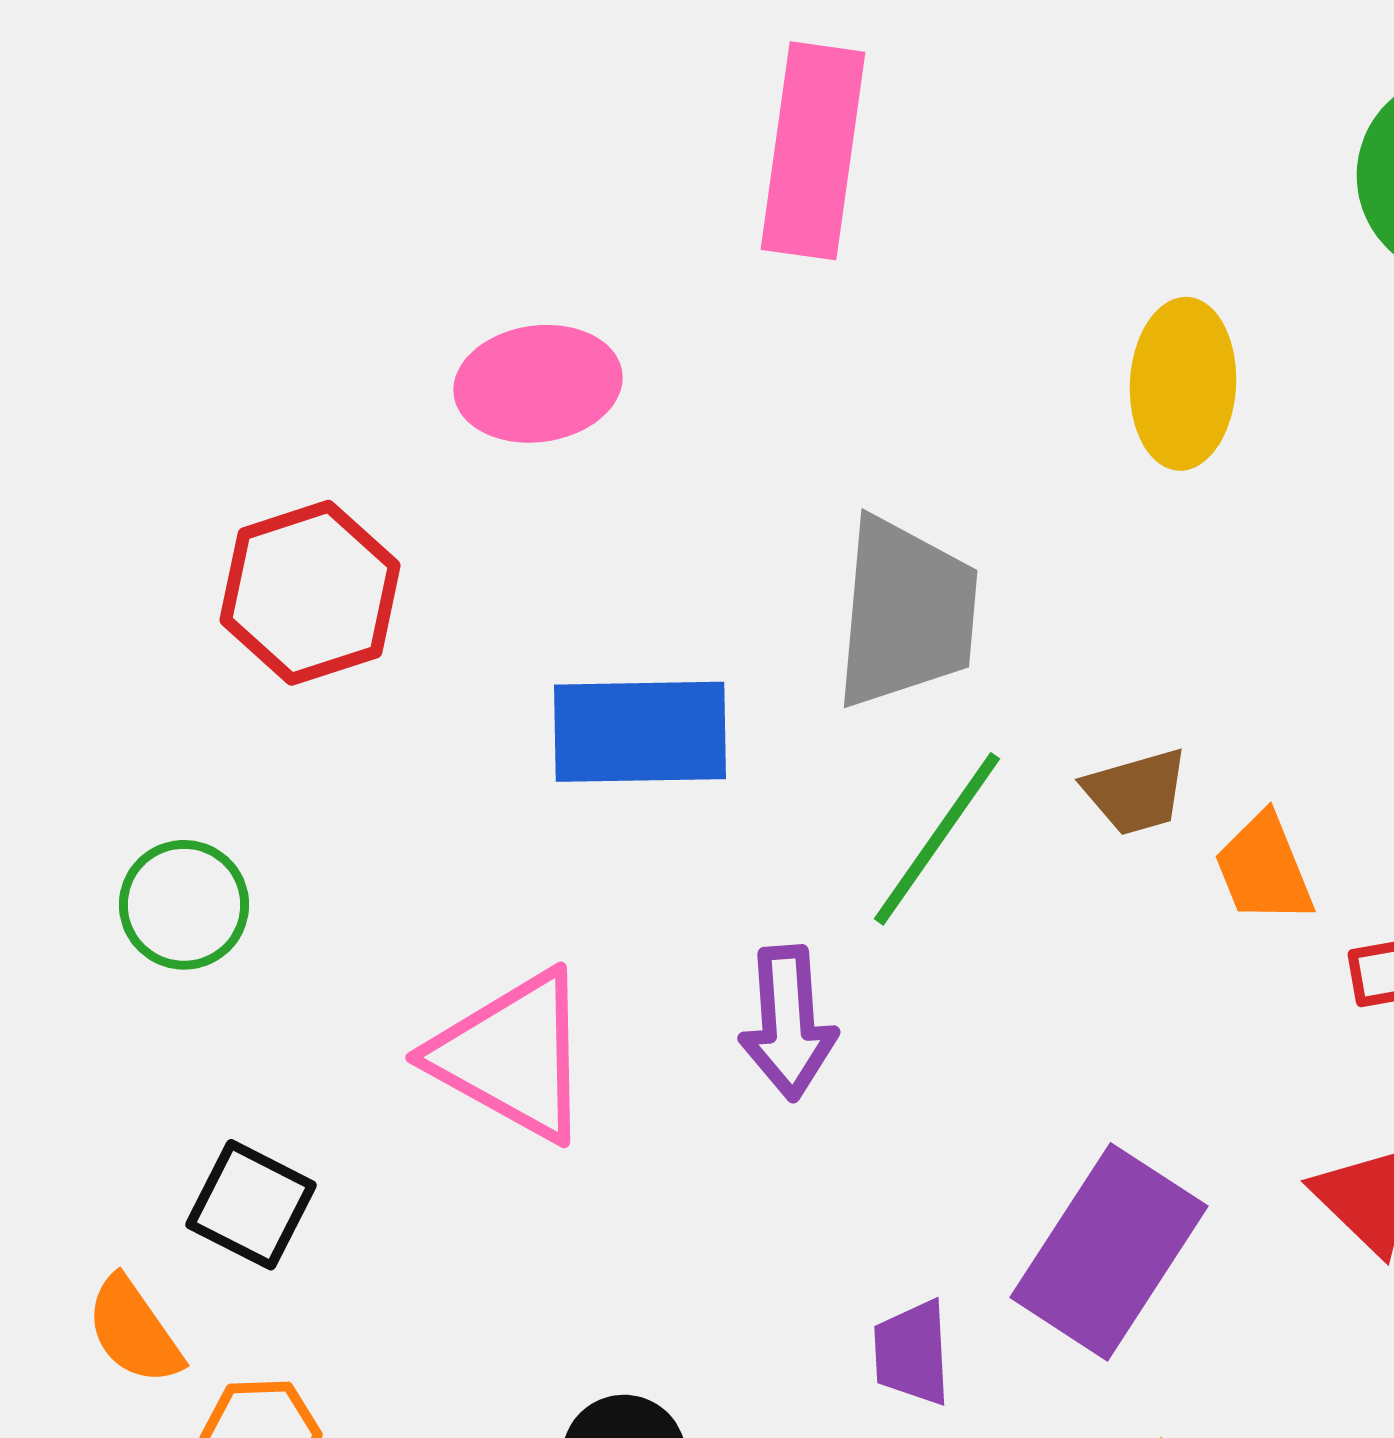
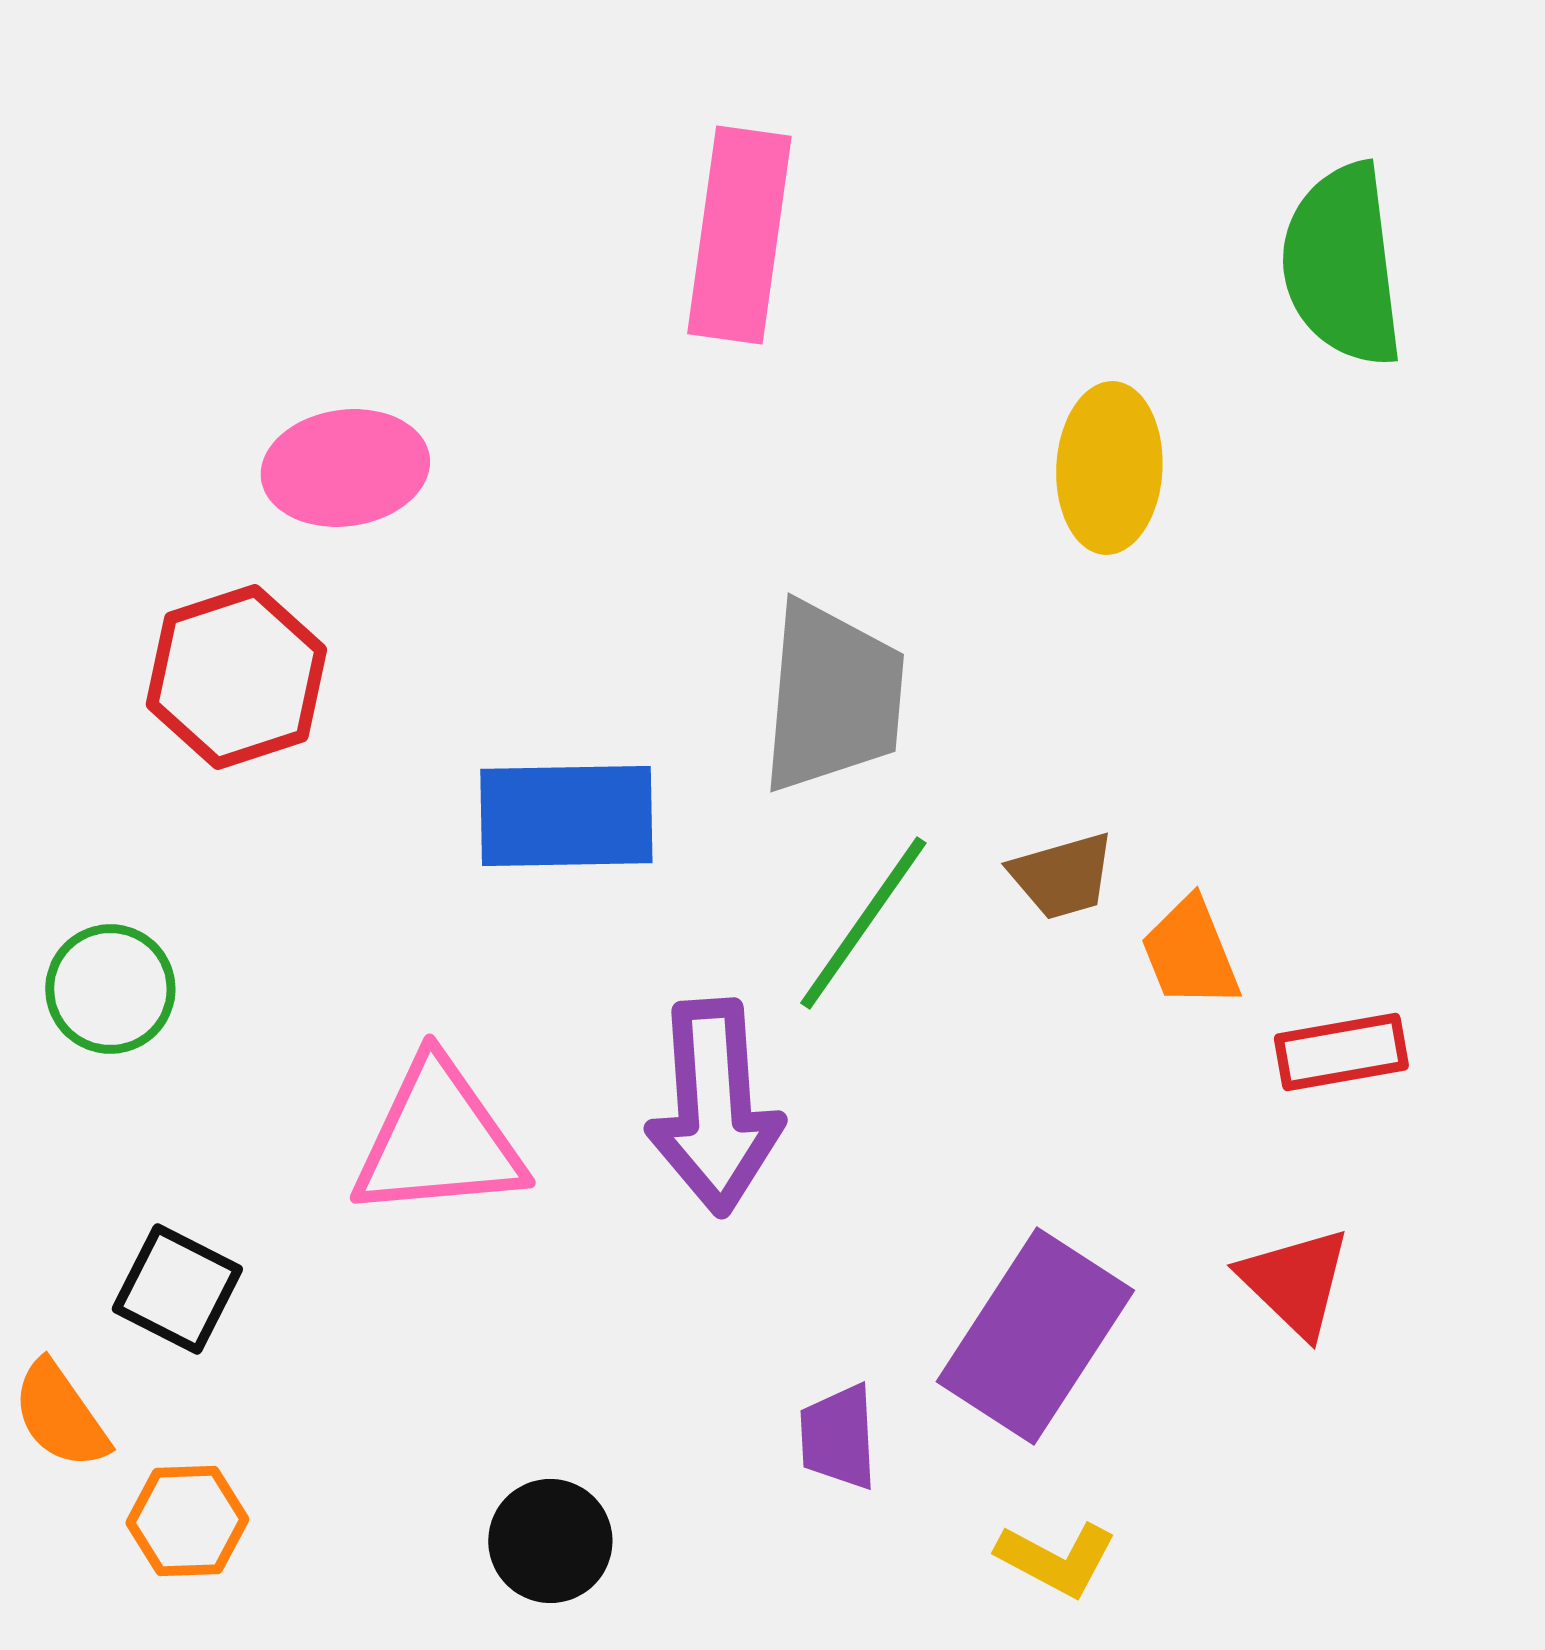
pink ellipse: (538, 384) -> (345, 468), moved
purple arrow: (788, 1023) -> (714, 1107), size x1.4
pink triangle: (512, 1056) -> (438, 1140), turned -34

